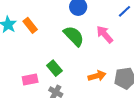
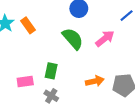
pink arrow: (105, 34) -> (105, 38), turned 90
green rectangle: (54, 68) -> (51, 71), turned 49

